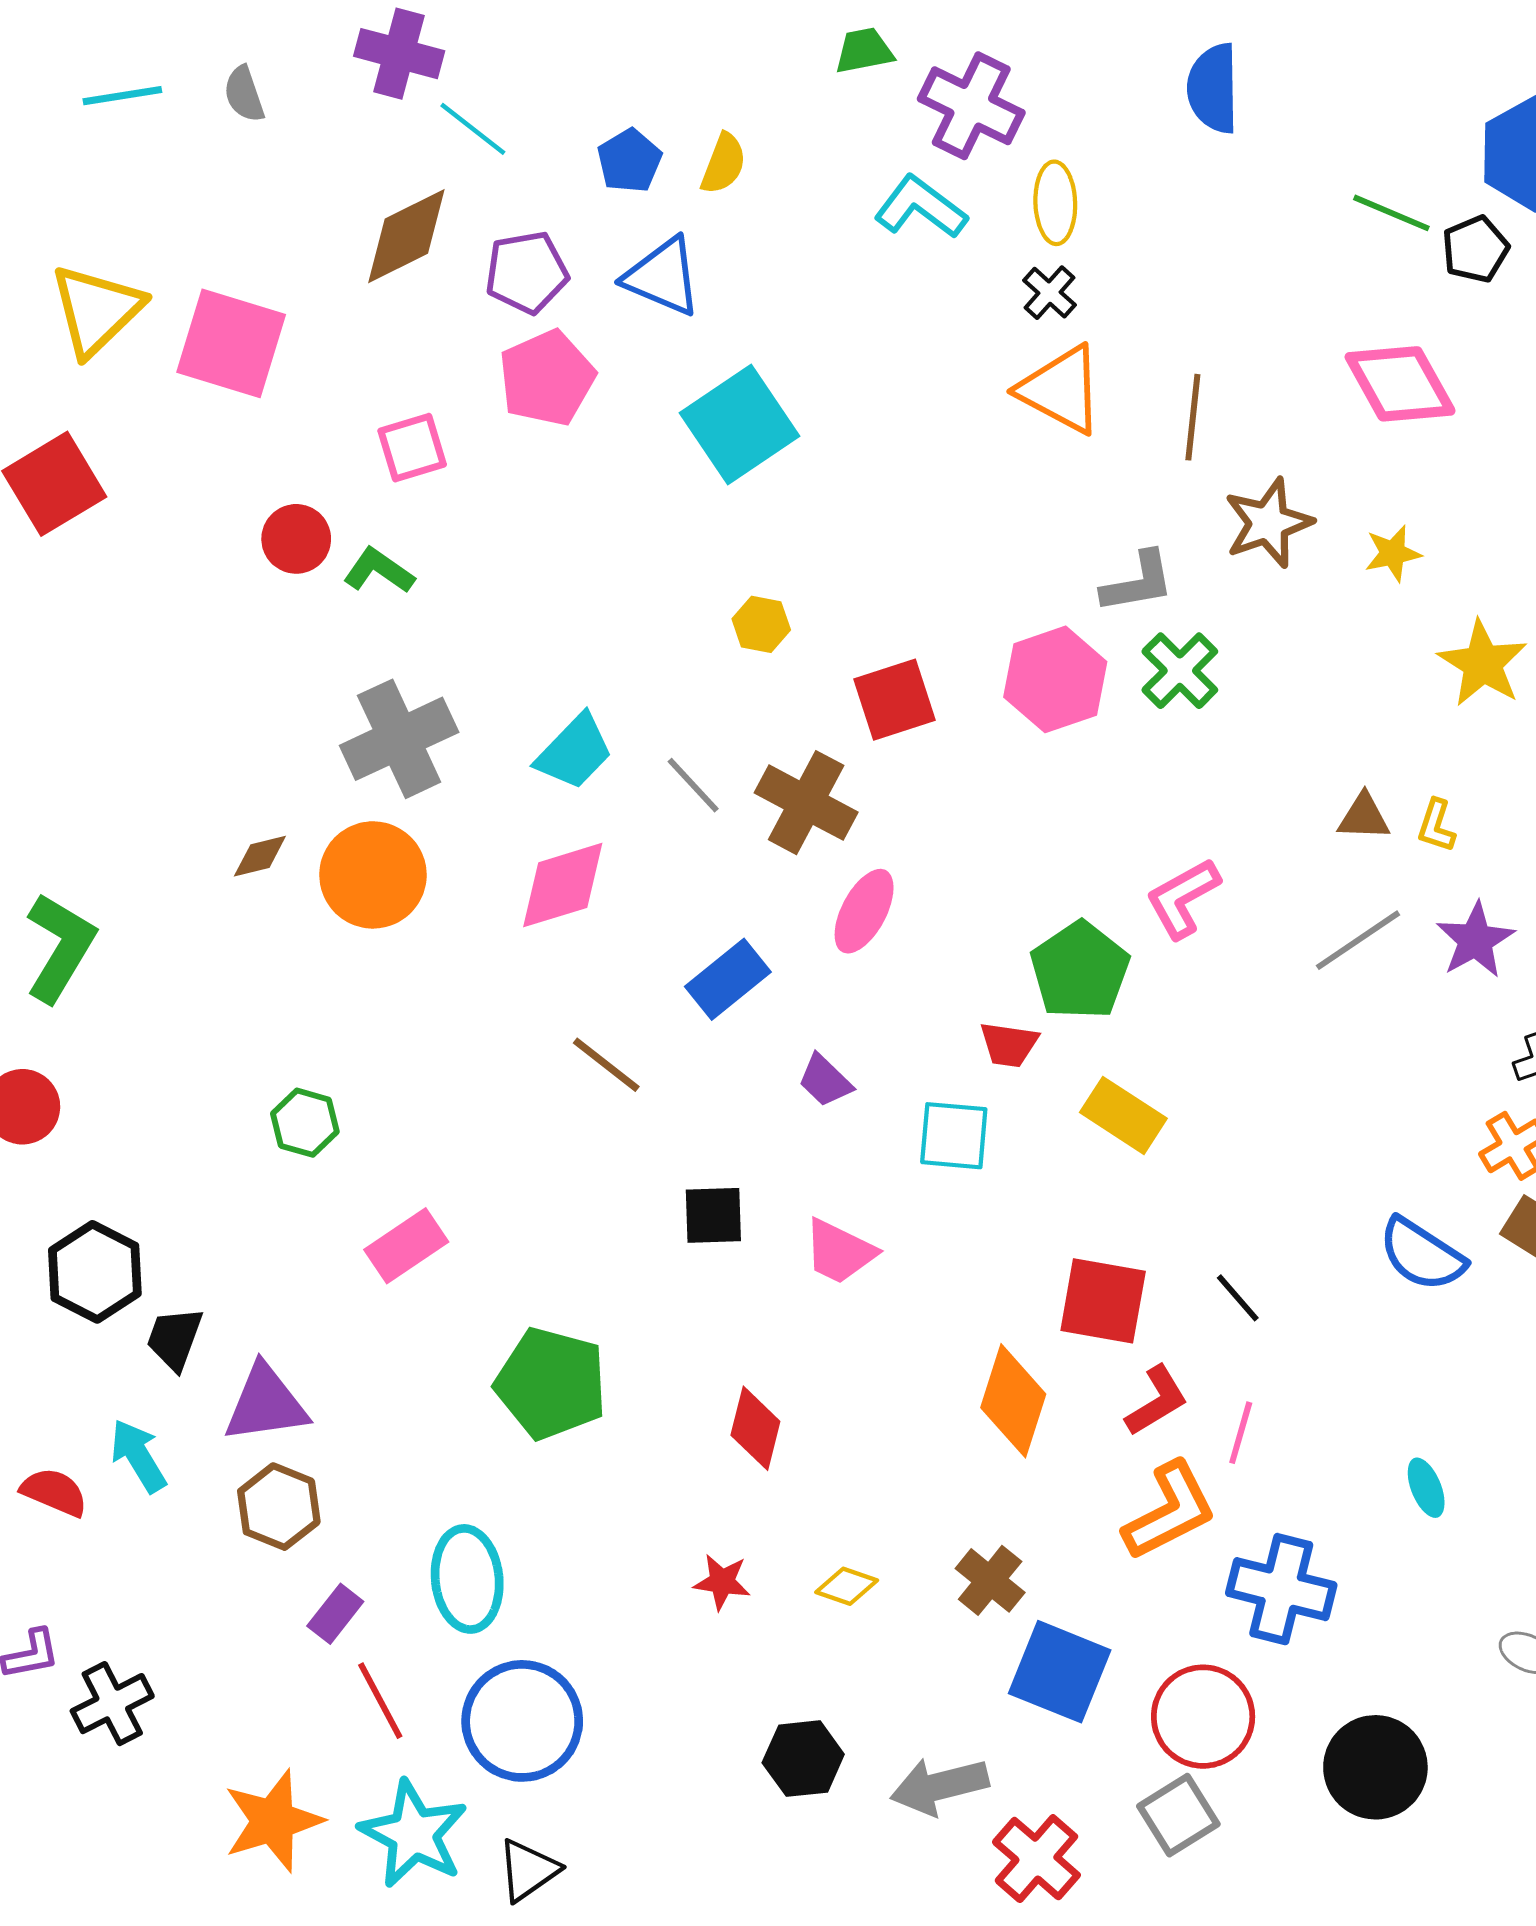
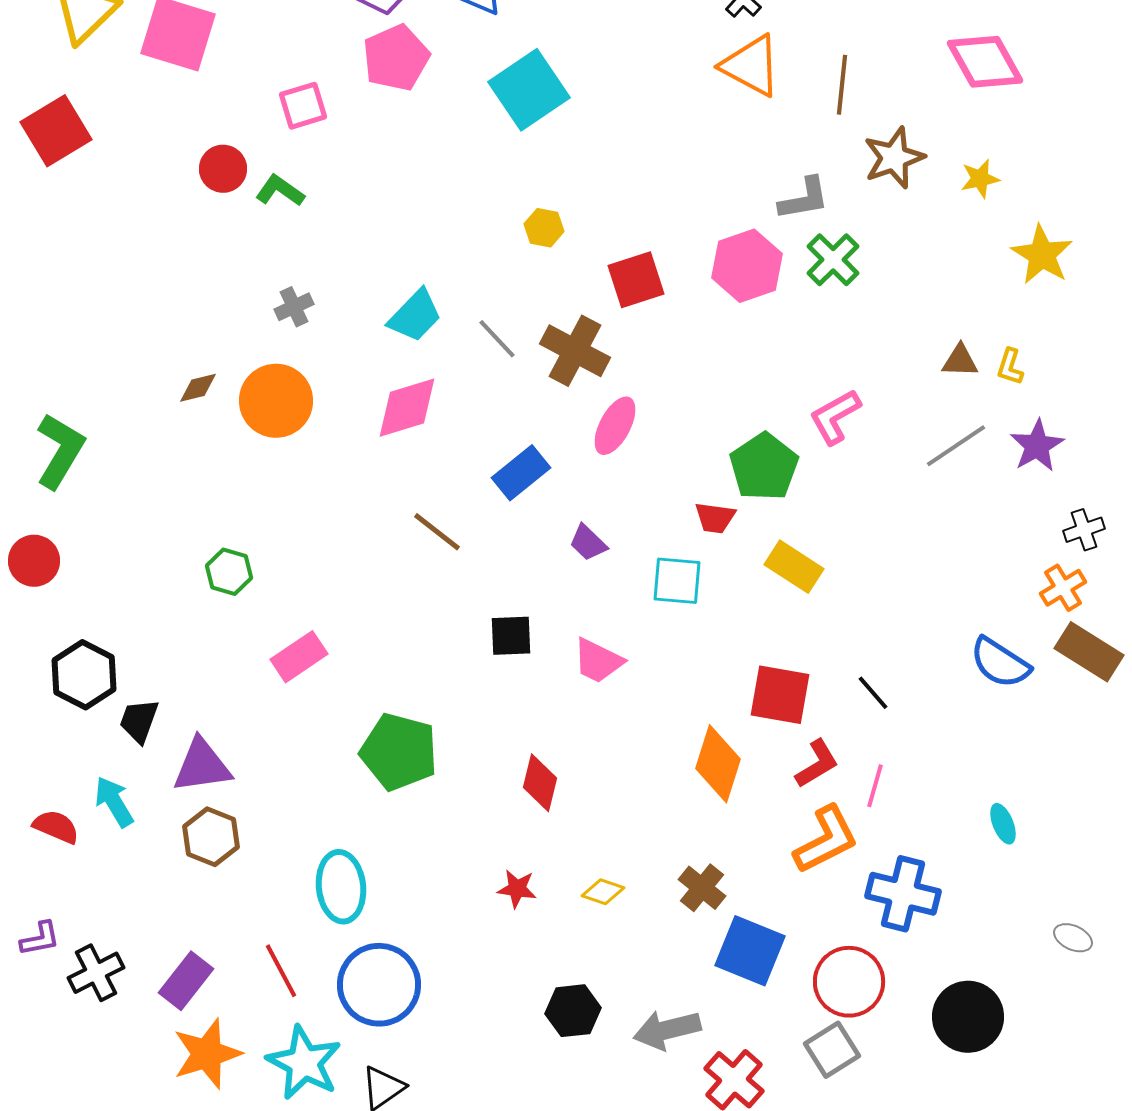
gray cross: (399, 739) -> (294, 307), size x0.5
purple rectangle: (335, 1614) -> (186, 981), moved, size x1.4

